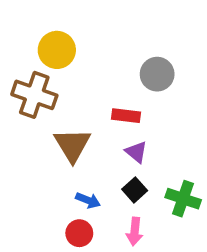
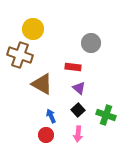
brown triangle: (72, 145) -> (42, 84), turned -30
blue arrow: (88, 200) -> (51, 116), turned -136

